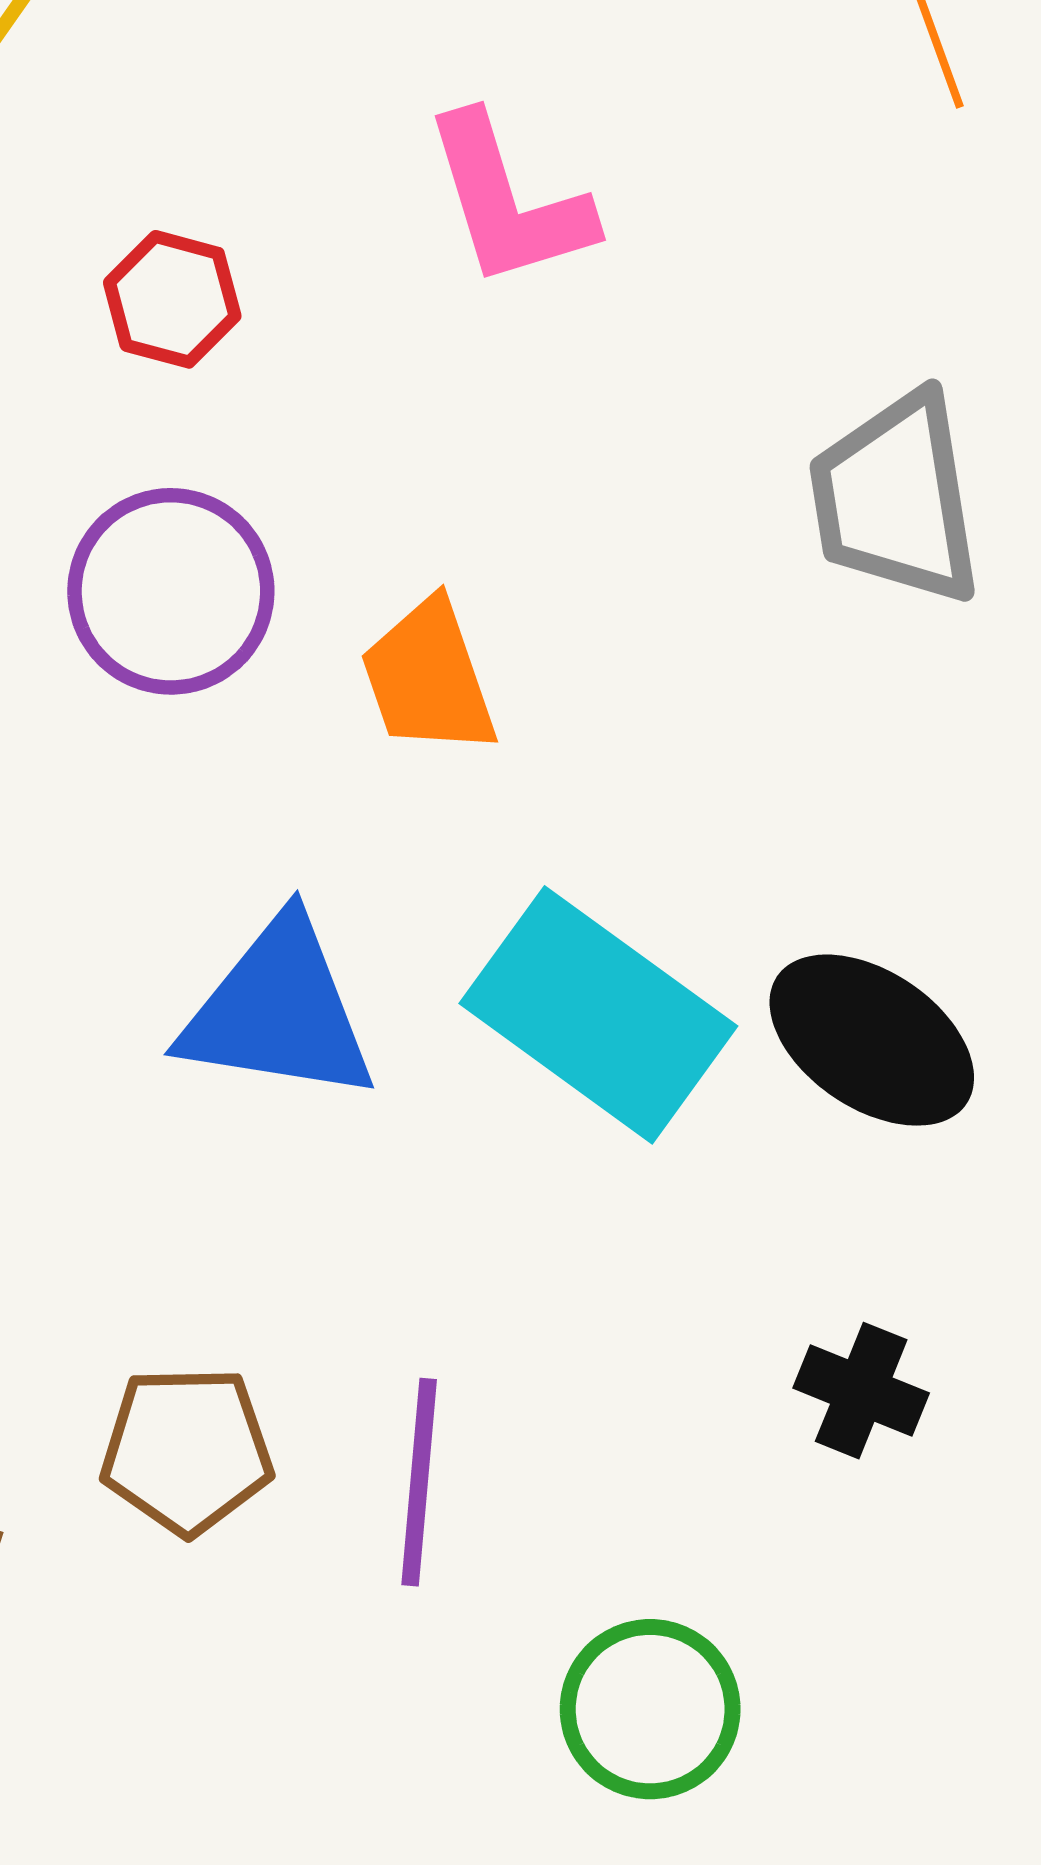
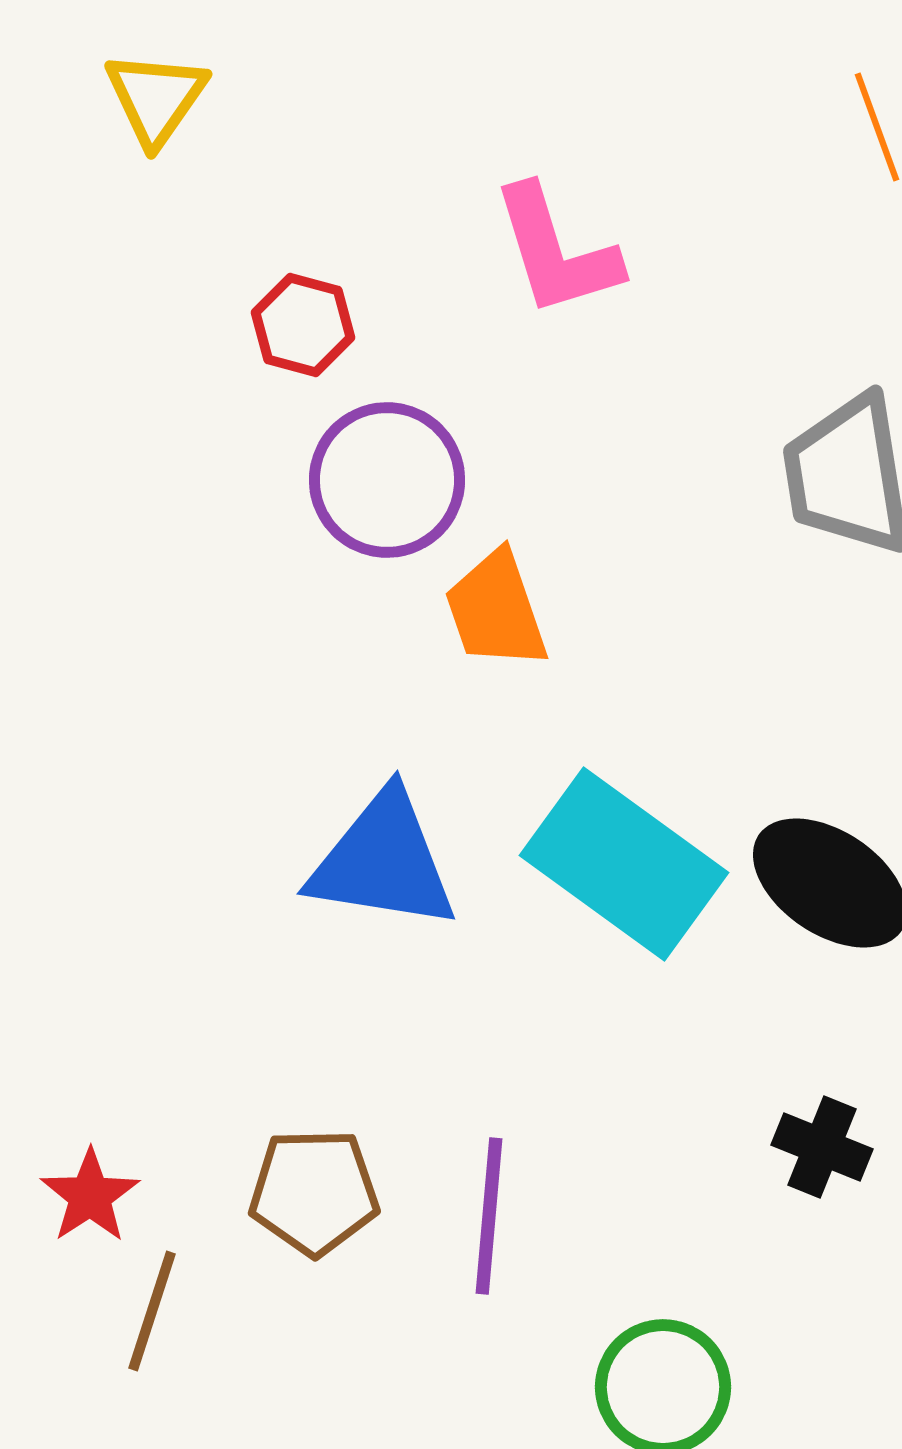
purple circle: (171, 591) -> (387, 480), moved

